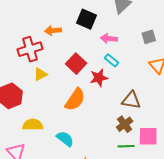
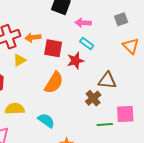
orange arrow: (53, 31) -> (33, 38), moved
red square: (76, 64) -> (53, 48), turned -30
brown cross: (125, 124) -> (93, 98), moved

